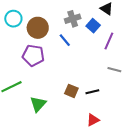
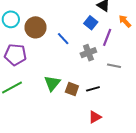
gray cross: (73, 19) -> (88, 53), moved
purple pentagon: (33, 55) -> (15, 55), moved
green triangle: (38, 104) -> (52, 83), moved

